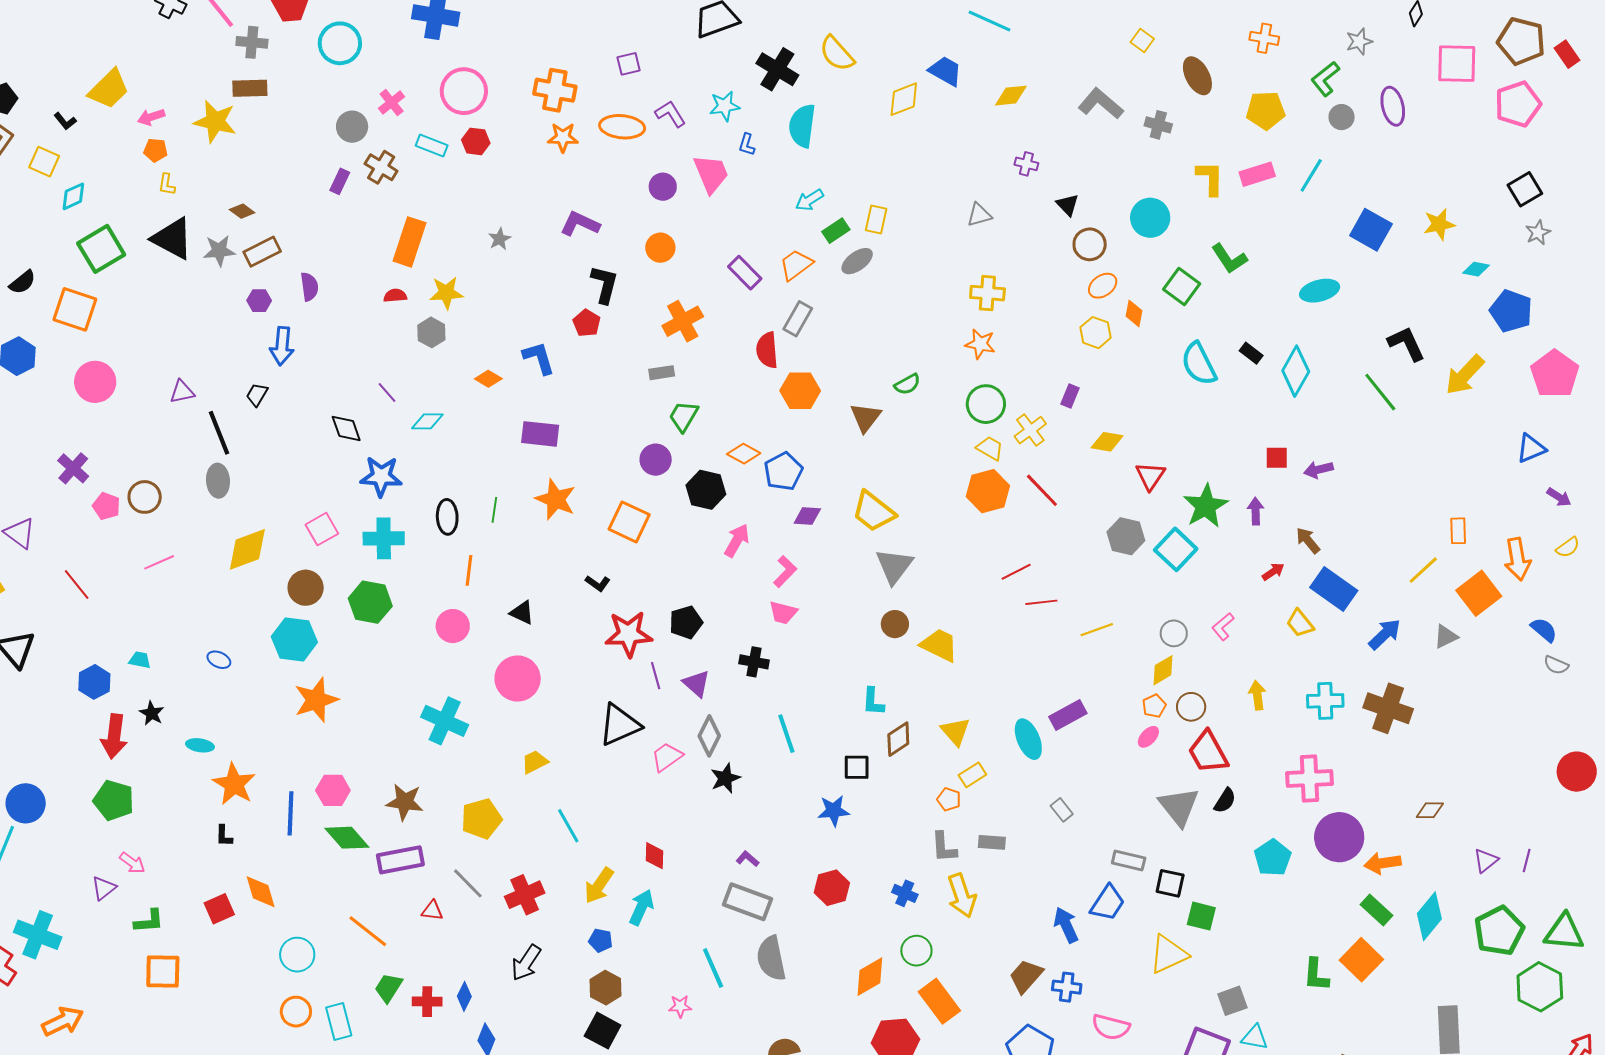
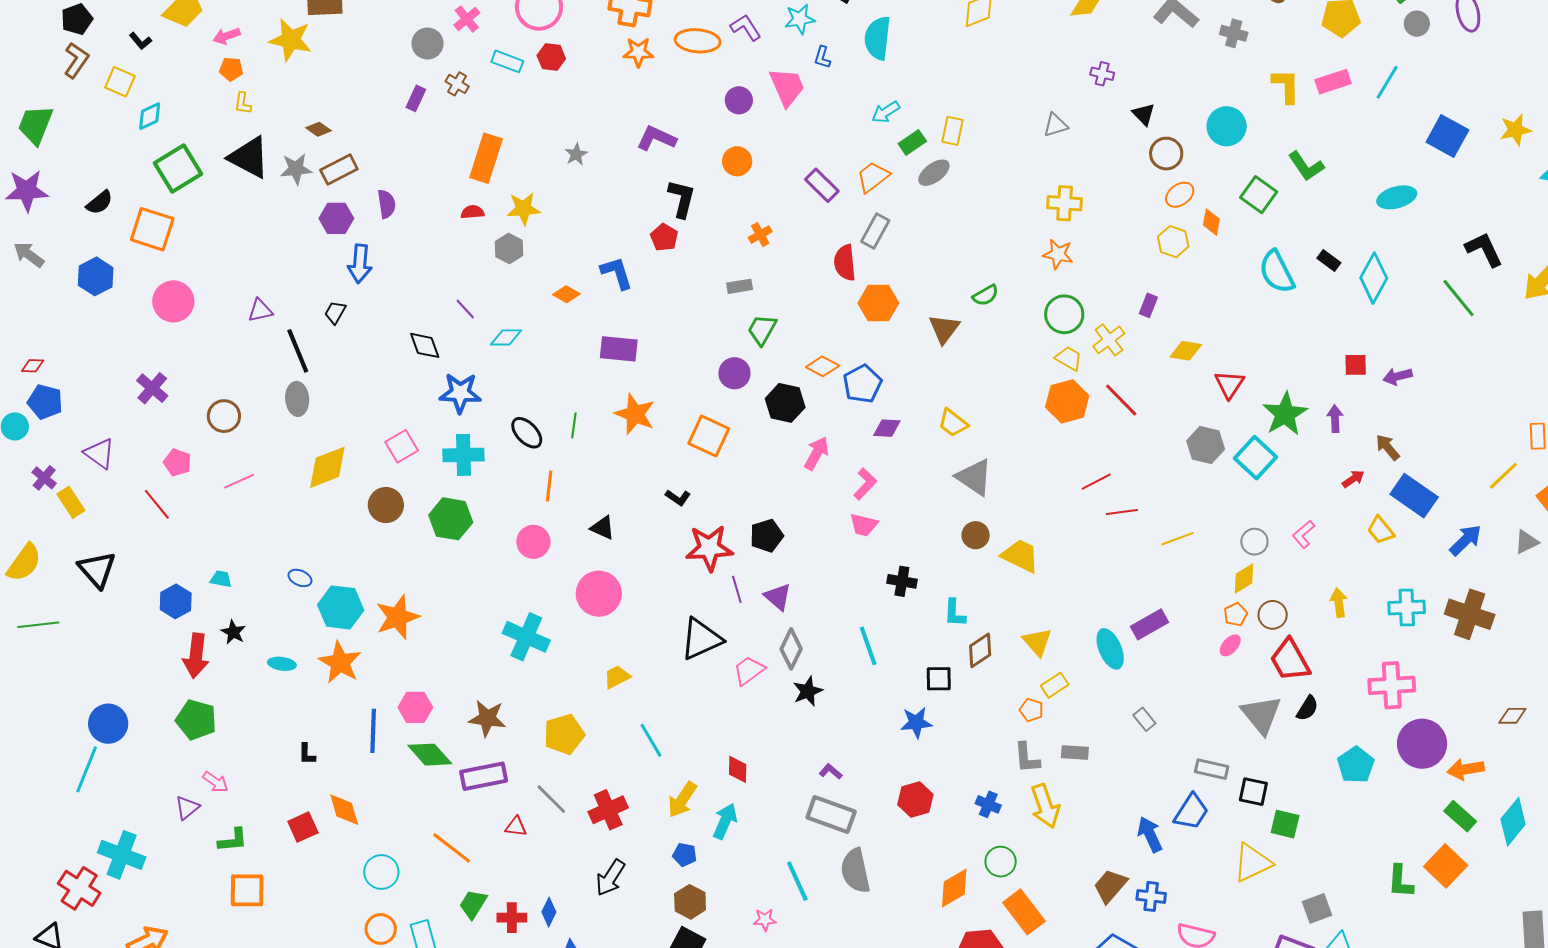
brown cross: (381, 167) -> (457, 84), size x0.7
purple hexagon: (259, 301) -> (336, 218), size x1.4
orange cross: (683, 321) -> (760, 235), size x0.6
pink pentagon: (106, 506) -> (177, 462), moved
yellow trapezoid: (873, 512) -> (953, 423), size x0.7
black ellipse: (447, 517) -> (527, 433), turned -40
gray triangle: (894, 566) -> (974, 477), turned -33
cyan hexagon: (294, 639) -> (341, 607), moved
black cross: (754, 662) -> (902, 581), moved
orange star: (234, 784) -> (340, 662), moved

